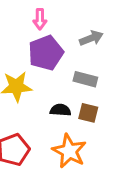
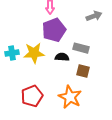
gray arrow: (91, 38) -> (94, 16), moved
black semicircle: (60, 110) -> (62, 57), moved

